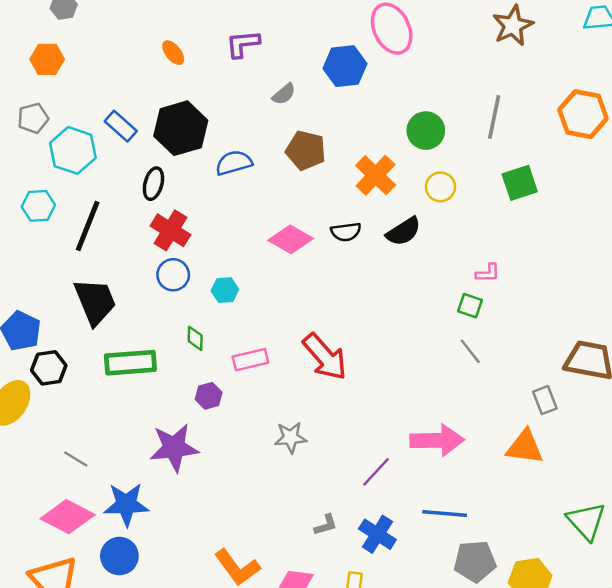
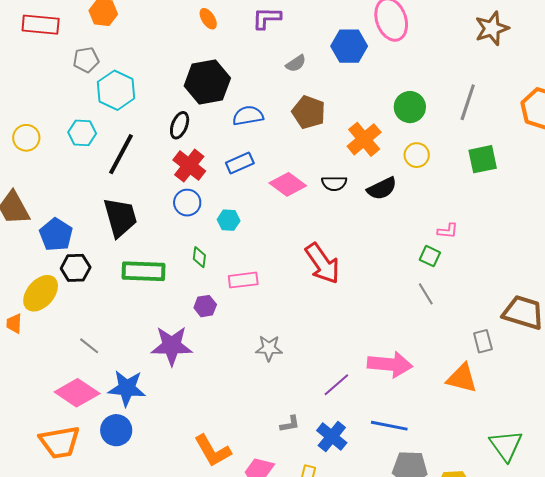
blue rectangle: (121, 126) -> (240, 163), moved, turned -72
red arrow: (325, 357) -> (322, 264), moved

